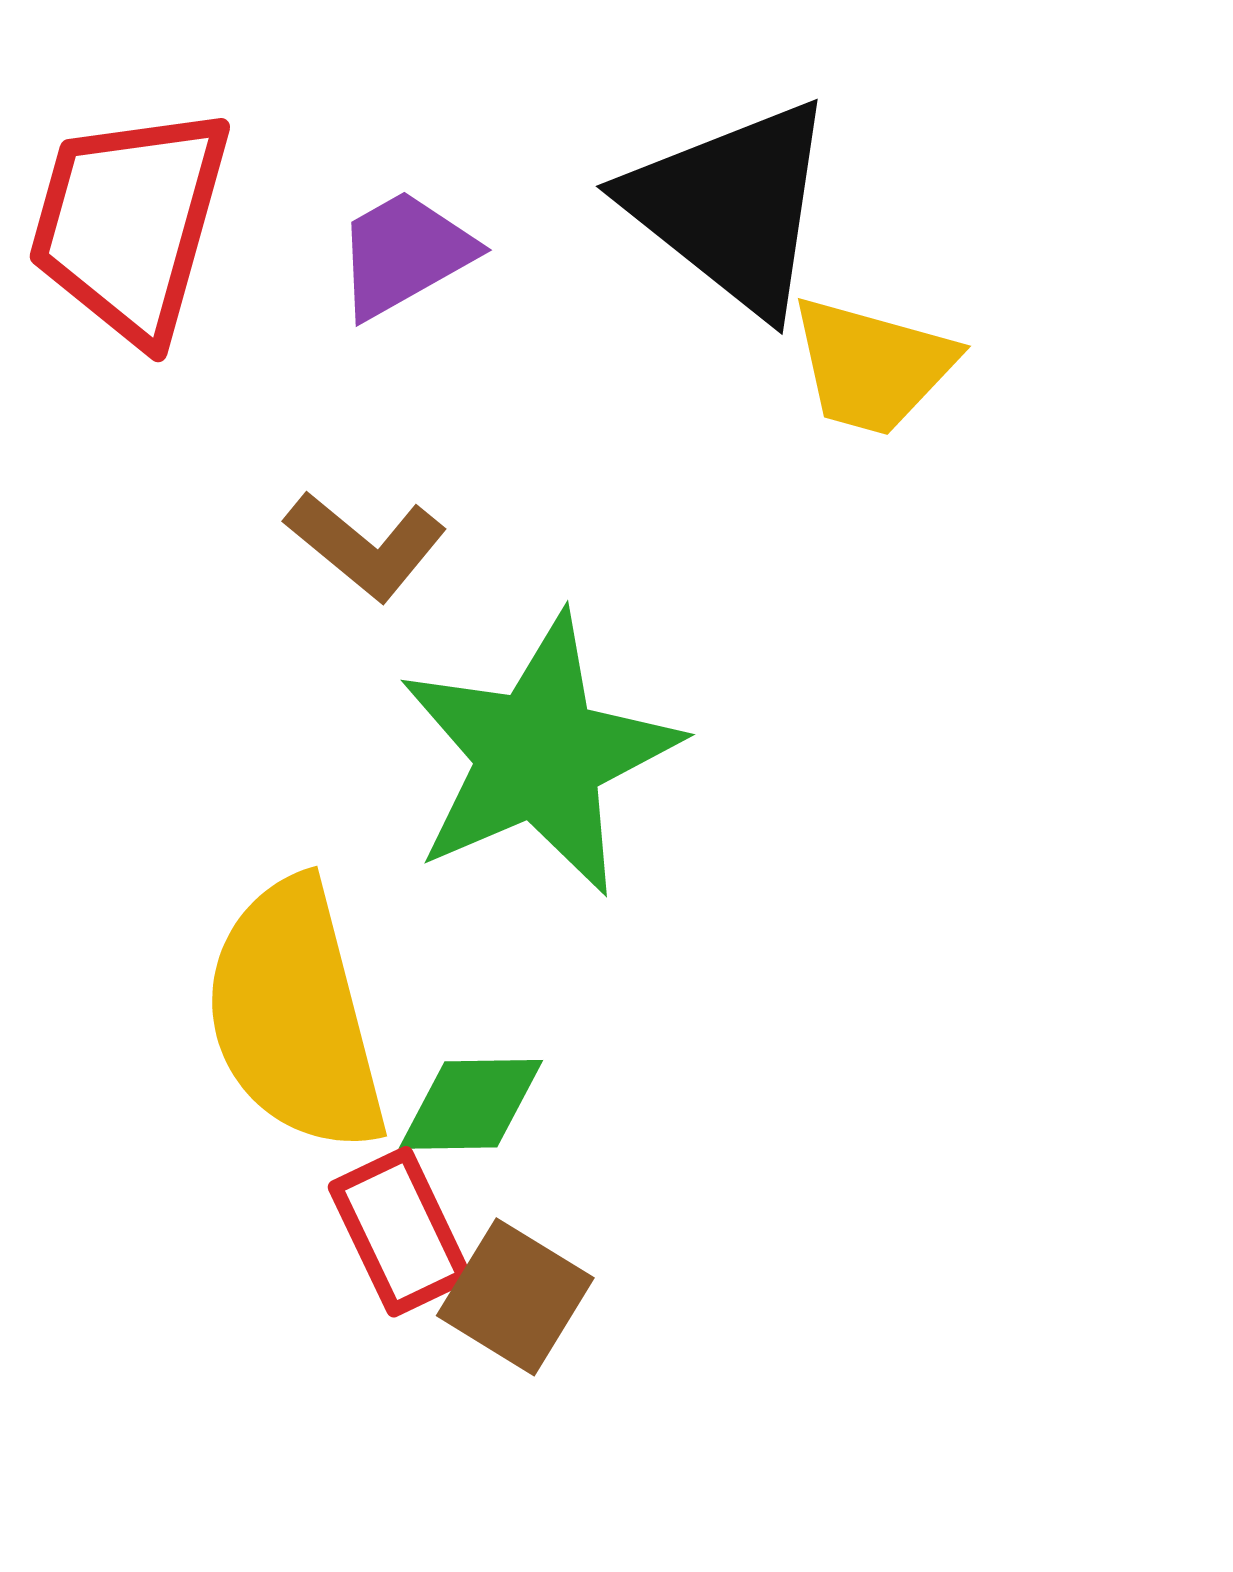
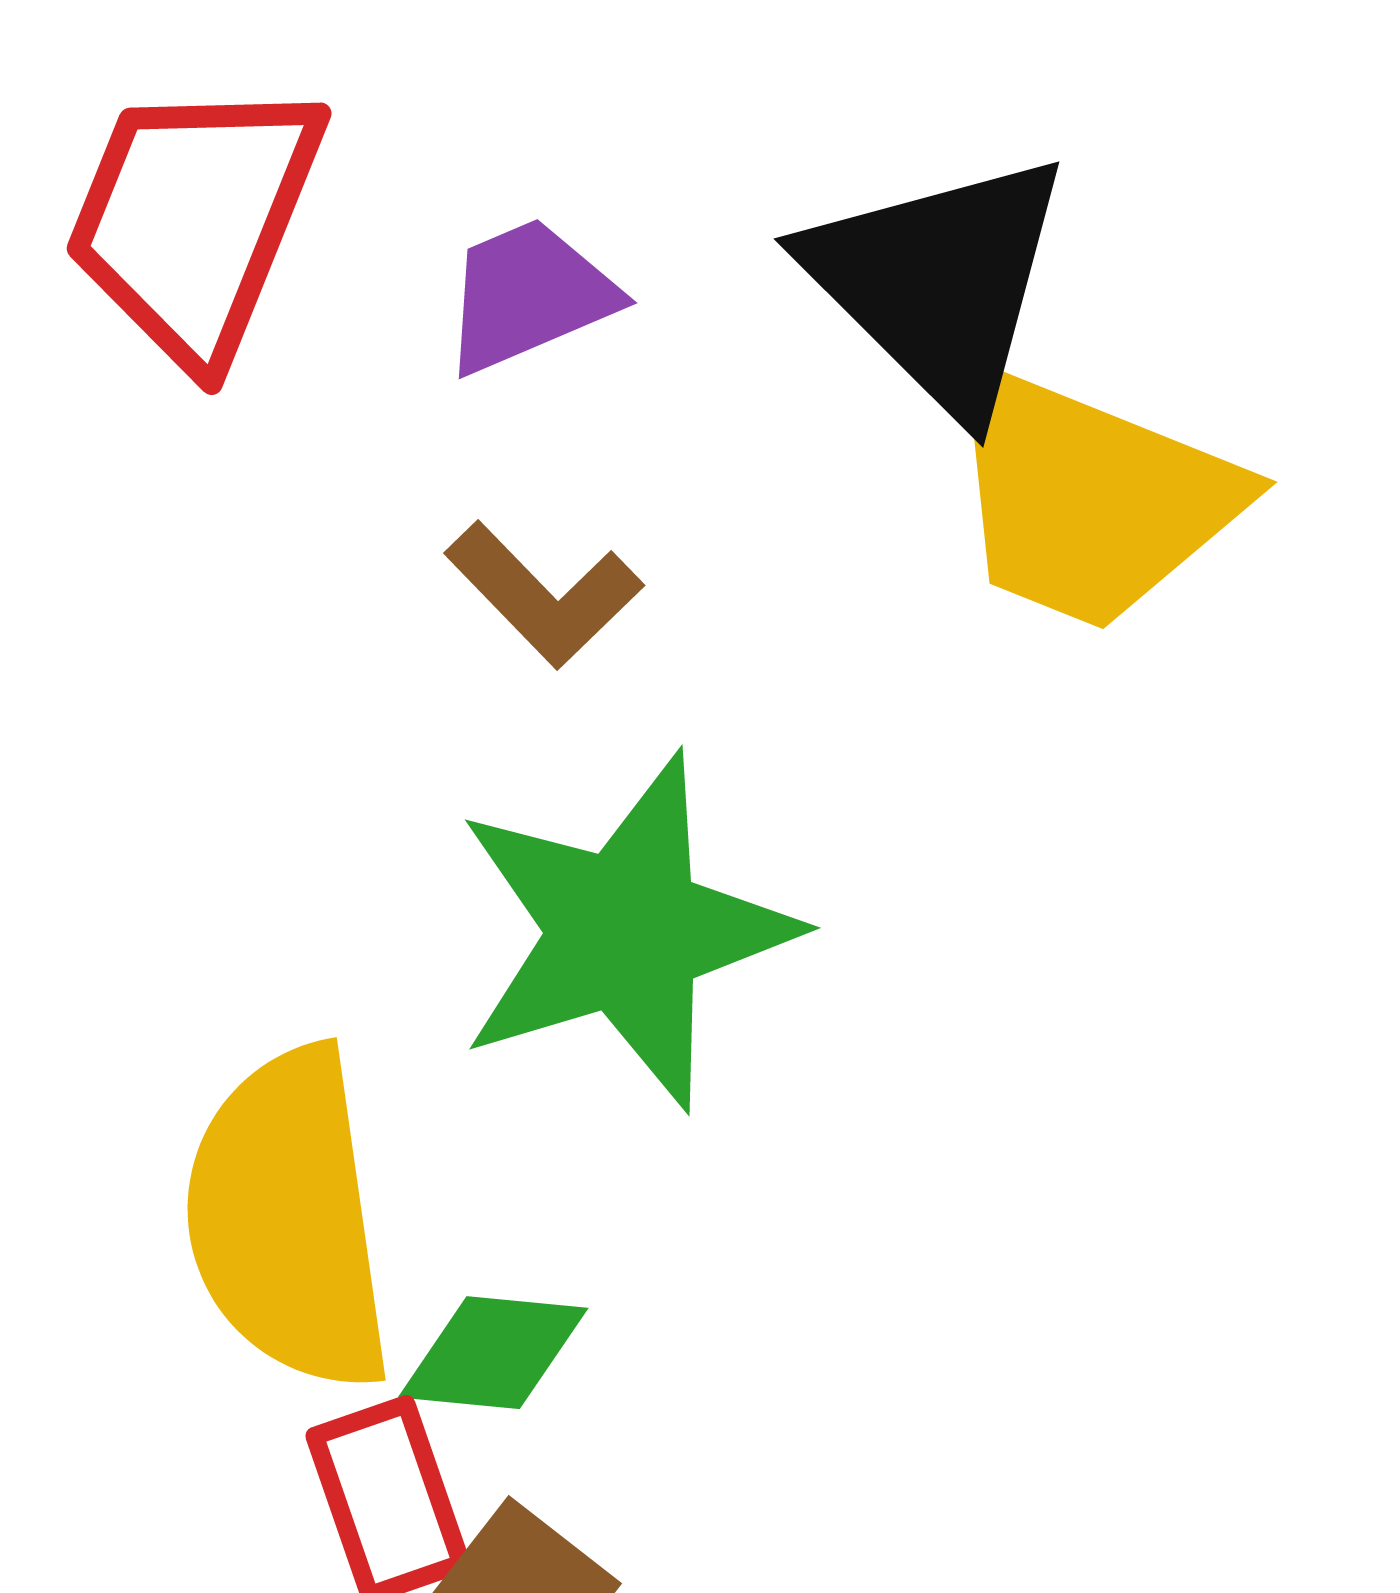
yellow trapezoid: (872, 366) -> (1090, 498), size x1.5
brown L-shape: (366, 545) -> (544, 594), moved

